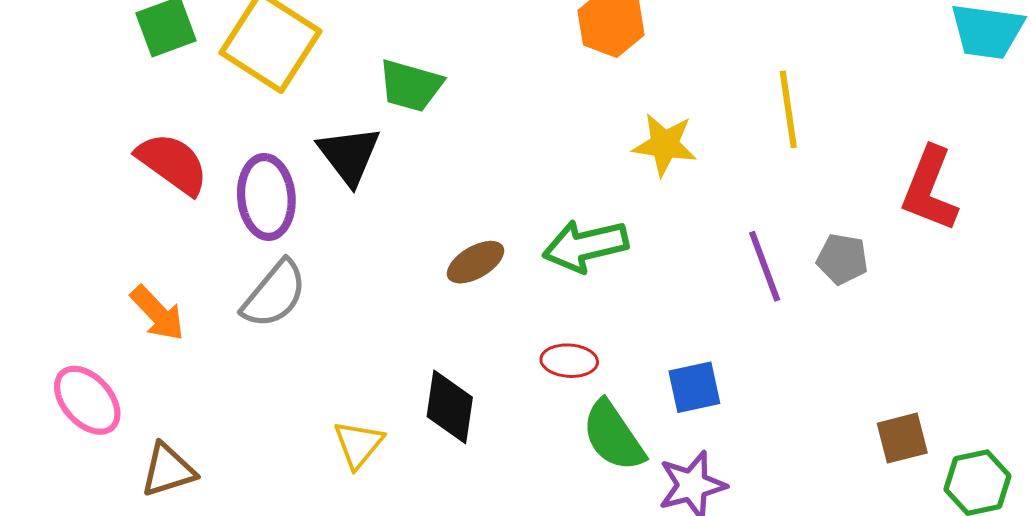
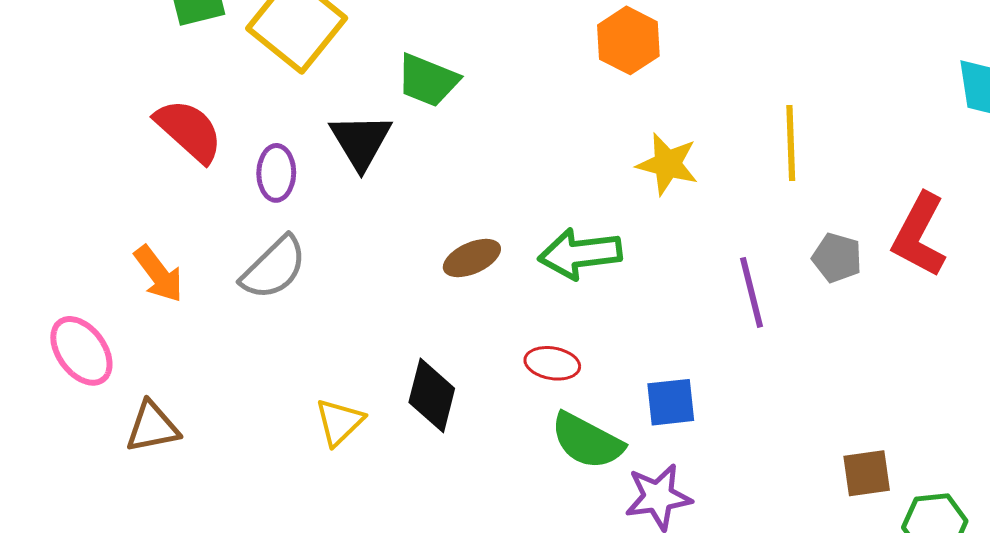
purple ellipse: (266, 197) -> (276, 173), size x0.7
gray pentagon: (842, 259) -> (837, 258), moved
green semicircle: (613, 436) -> (587, 441), turned -34

